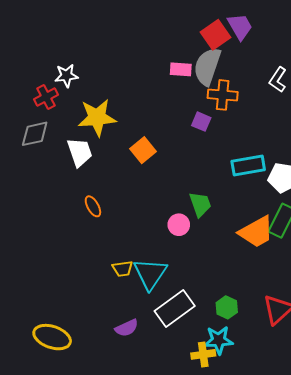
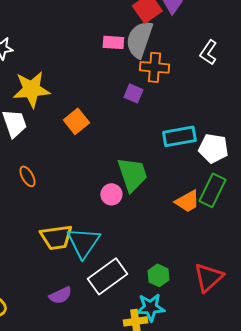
green trapezoid: (200, 204) -> (132, 174), size x1.4
orange trapezoid: (256, 232) -> (187, 201), size x0.7
yellow trapezoid: (123, 269) -> (56, 237), size x1.6

